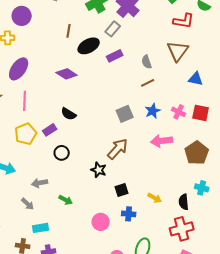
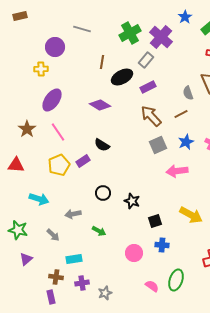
gray semicircle: (147, 62) -> (188, 93), moved
pink line: (25, 101) -> (58, 132), turned -36
pink arrow: (162, 141) -> (177, 171), moved
brown arrow: (118, 149) -> (151, 116), moved, turned -85
black circle: (62, 153) -> (103, 193), moved
yellow arrow: (155, 198) -> (191, 215), moved, size x1.6
gray arrow: (28, 204) -> (53, 235), moved

